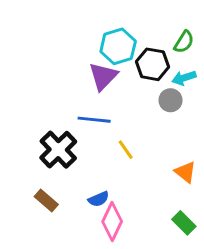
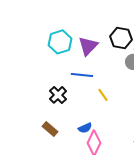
cyan hexagon: (118, 46) -> (60, 42), moved
black cross: (58, 150) -> (58, 95), size x0.7

